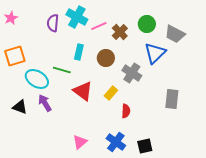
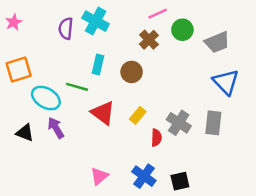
pink line: (99, 26) -> (158, 14), moved
gray trapezoid: (175, 34) -> (217, 42), turned -50
blue triangle: (155, 53) -> (226, 82), moved, turned -30
gray cross: (132, 73) -> (179, 123), moved

